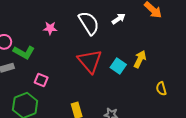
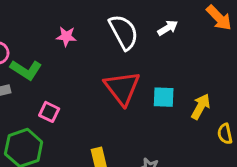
yellow arrow: (140, 59) -> (201, 107), moved
cyan square: (118, 66) -> (164, 97), turned -35

